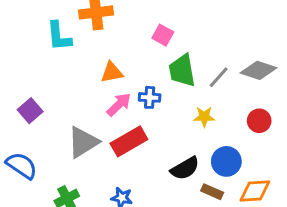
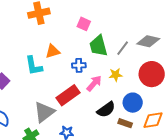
cyan L-shape: (59, 36) -> (34, 66), moved
pink arrow: (119, 105) -> (94, 83), moved
red circle: (259, 121) -> (152, 74), size x1.6
gray triangle: (83, 142) -> (44, 112), moved

